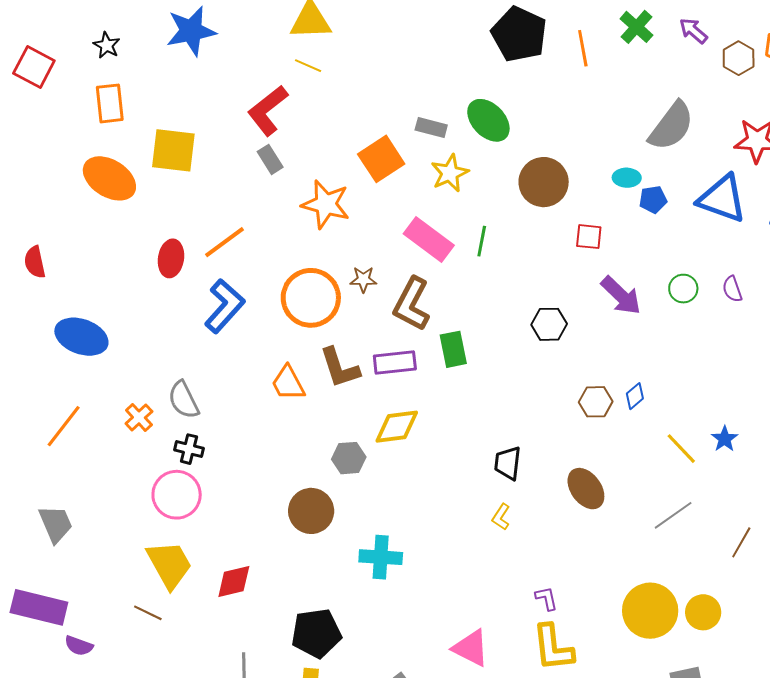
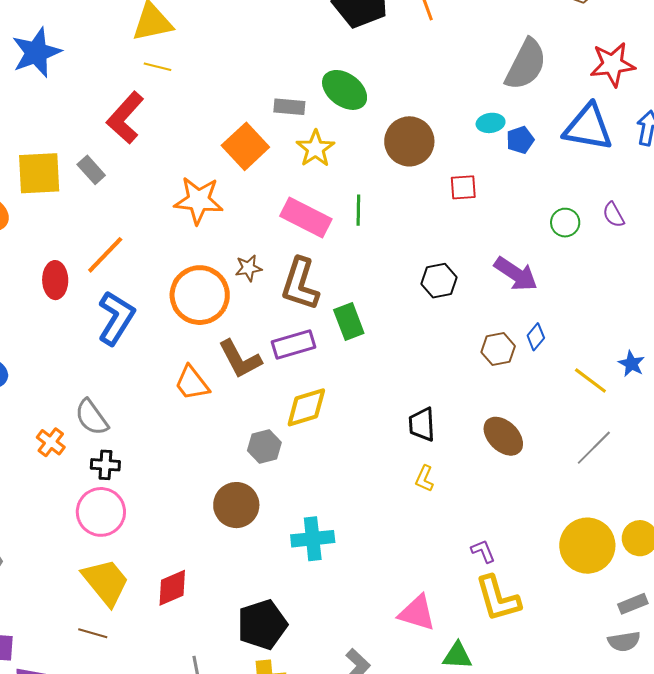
gray rectangle: (270, 159) -> (91, 170), moved
purple arrow: (621, 296) -> (516, 274), moved

